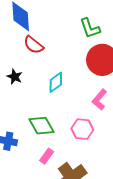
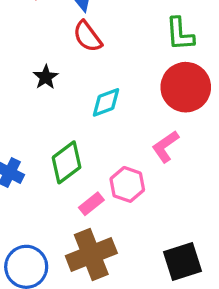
green diamond: (41, 126) -> (67, 162), turned 68
pink rectangle: (47, 156) -> (91, 204), moved

